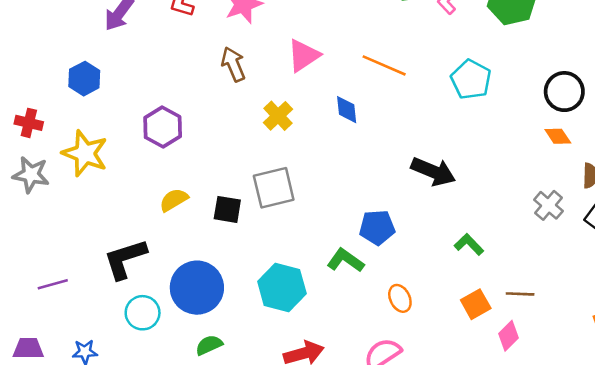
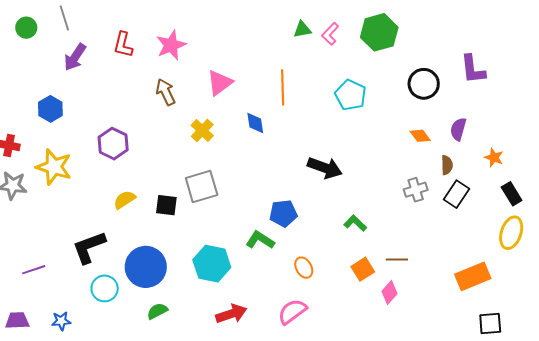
orange line: (384, 65) -> (283, 87), turned 68
black circle: (564, 92) -> (424, 84), moved
gray cross: (549, 205) -> (416, 190), turned 35

